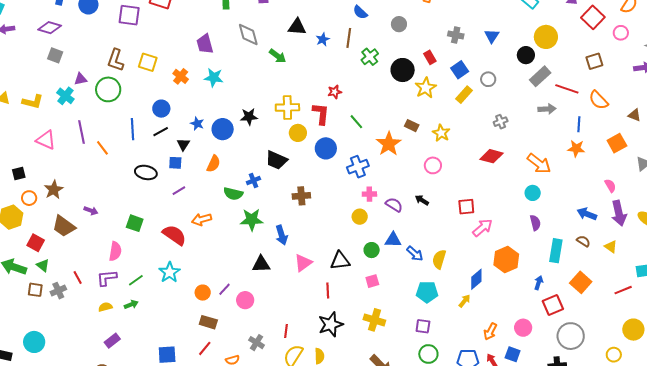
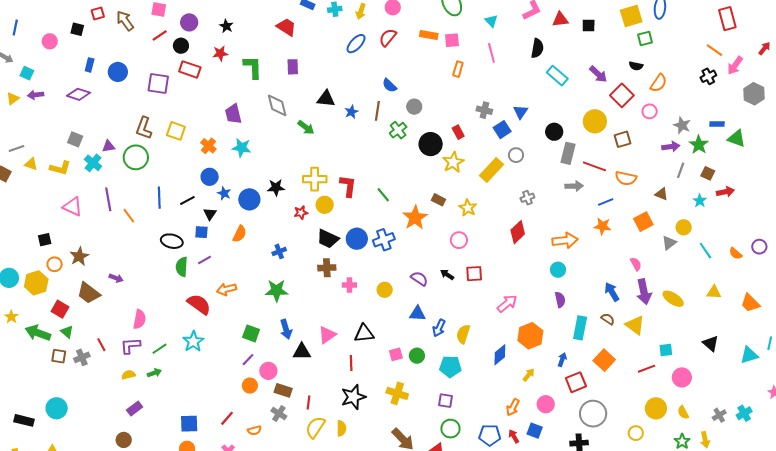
gray circle: (399, 24) -> (414, 107), moved
yellow circle: (546, 37) -> (595, 121), moved
gray square: (55, 55) -> (75, 139), moved
blue square: (460, 70) -> (502, 130), moved
gray rectangle: (540, 76) -> (568, 153), turned -35
red star: (335, 92) -> (301, 213), moved
yellow rectangle: (464, 95) -> (491, 170), size x1.4
orange semicircle: (599, 100) -> (626, 178), turned -35
blue circle: (161, 109) -> (210, 177), moved
blue line: (579, 124) -> (606, 202), turned 63
blue circle: (326, 148) -> (357, 239), moved
red diamond: (491, 156) -> (518, 232), turned -60
black trapezoid: (276, 160) -> (328, 239), moved
orange arrow: (539, 164) -> (565, 240), turned -45
green semicircle: (233, 194) -> (182, 267), moved, turned 78
pink cross: (369, 194) -> (349, 285), moved
red square: (466, 207) -> (474, 274), moved
blue arrow: (587, 214) -> (612, 292), turned 36
green square: (135, 223) -> (251, 333), moved
blue arrow: (282, 235) -> (286, 329), moved
yellow triangle: (611, 247) -> (635, 325), size x1.5
green circle: (372, 250) -> (417, 356), moved
blue arrow: (415, 254) -> (439, 328), turned 72
black triangle: (261, 264) -> (302, 352), moved
orange circle: (203, 293) -> (250, 386), moved
yellow arrow: (465, 301) -> (529, 375), moved
brown rectangle: (208, 322) -> (283, 390), moved

